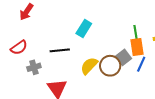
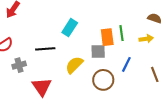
orange rectangle: (137, 47) -> (107, 37), moved
gray square: (124, 57) -> (98, 52), moved, turned 35
brown circle: (110, 66) -> (103, 80), moved

